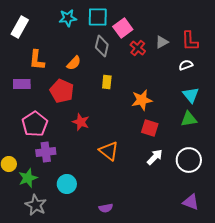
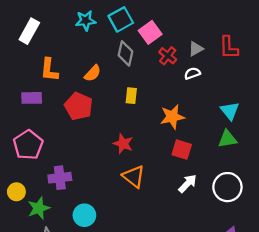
cyan square: (98, 17) -> (121, 19), turned -30
white semicircle: (186, 65) -> (192, 73), moved
red star: (81, 122) -> (123, 144), moved
pink pentagon: (35, 124) -> (28, 145), moved

